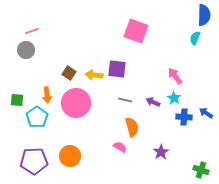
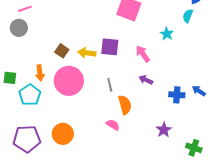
pink arrow: (175, 76) -> (143, 54), moved
cyan star: (174, 98) -> (167, 34), moved
gray line: (125, 100) -> (110, 85), moved, turned 64
purple star: (161, 152) -> (164, 130), moved

